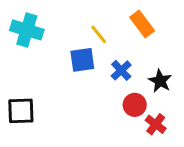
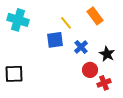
red cross: (156, 124) -> (104, 83), turned 32

